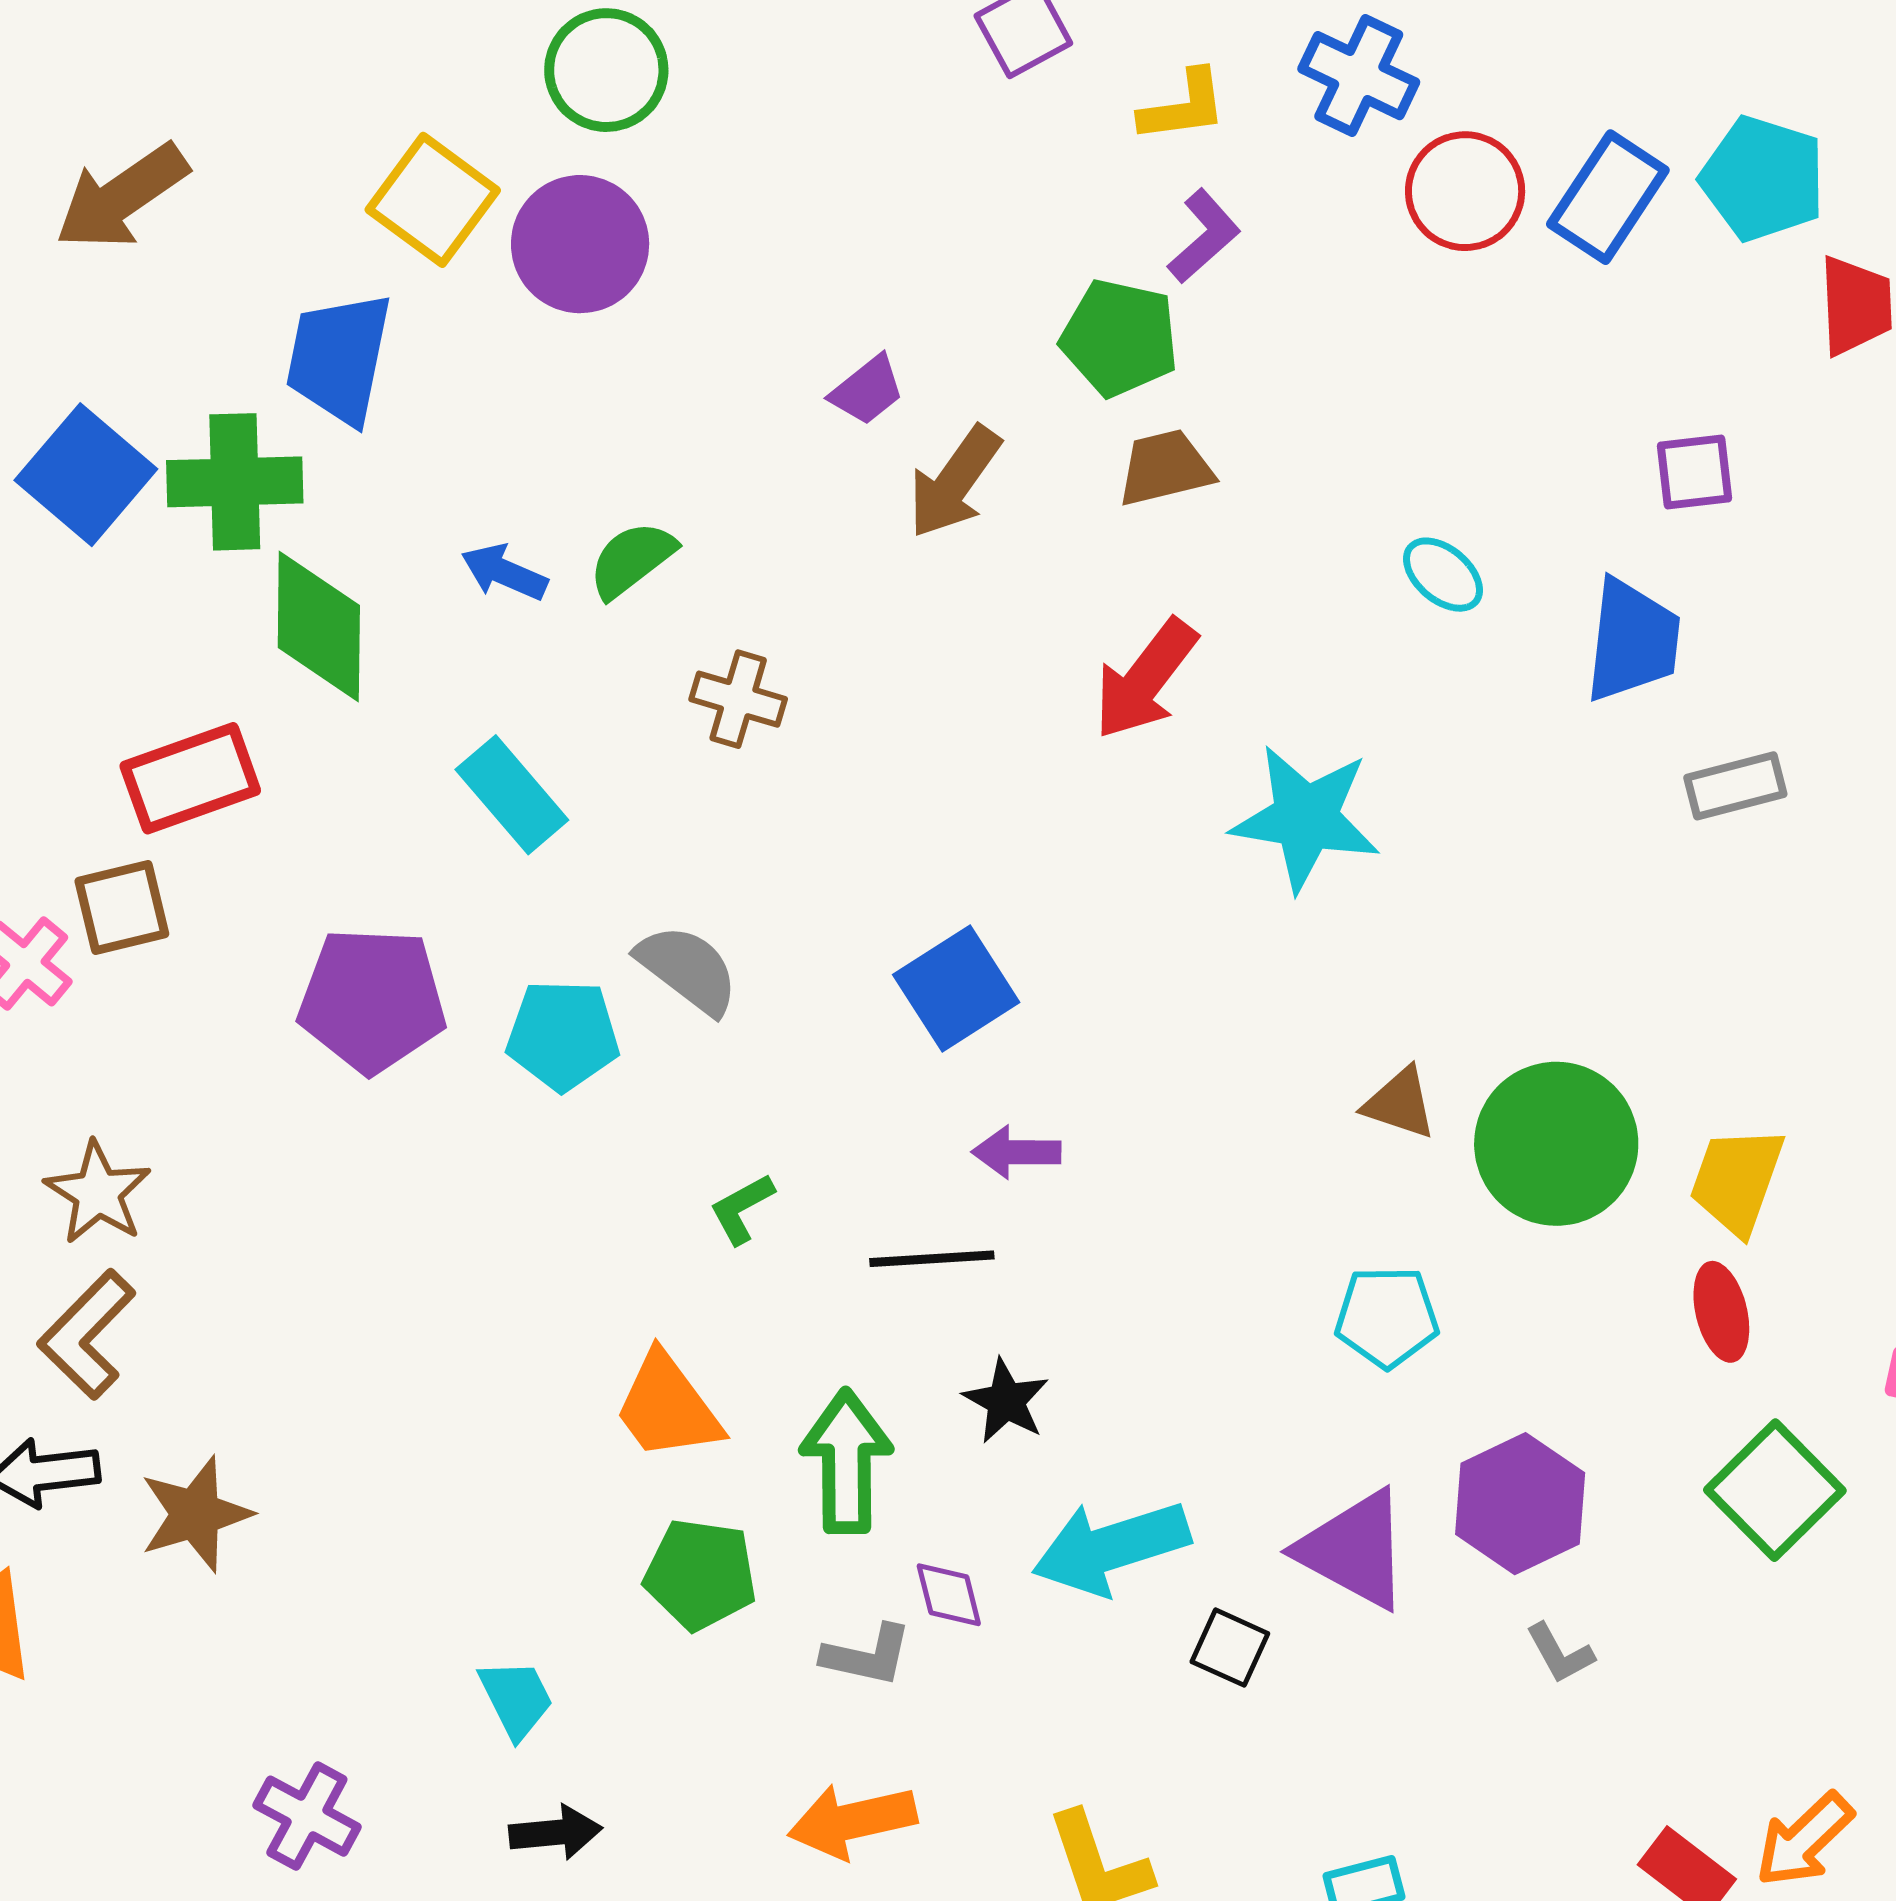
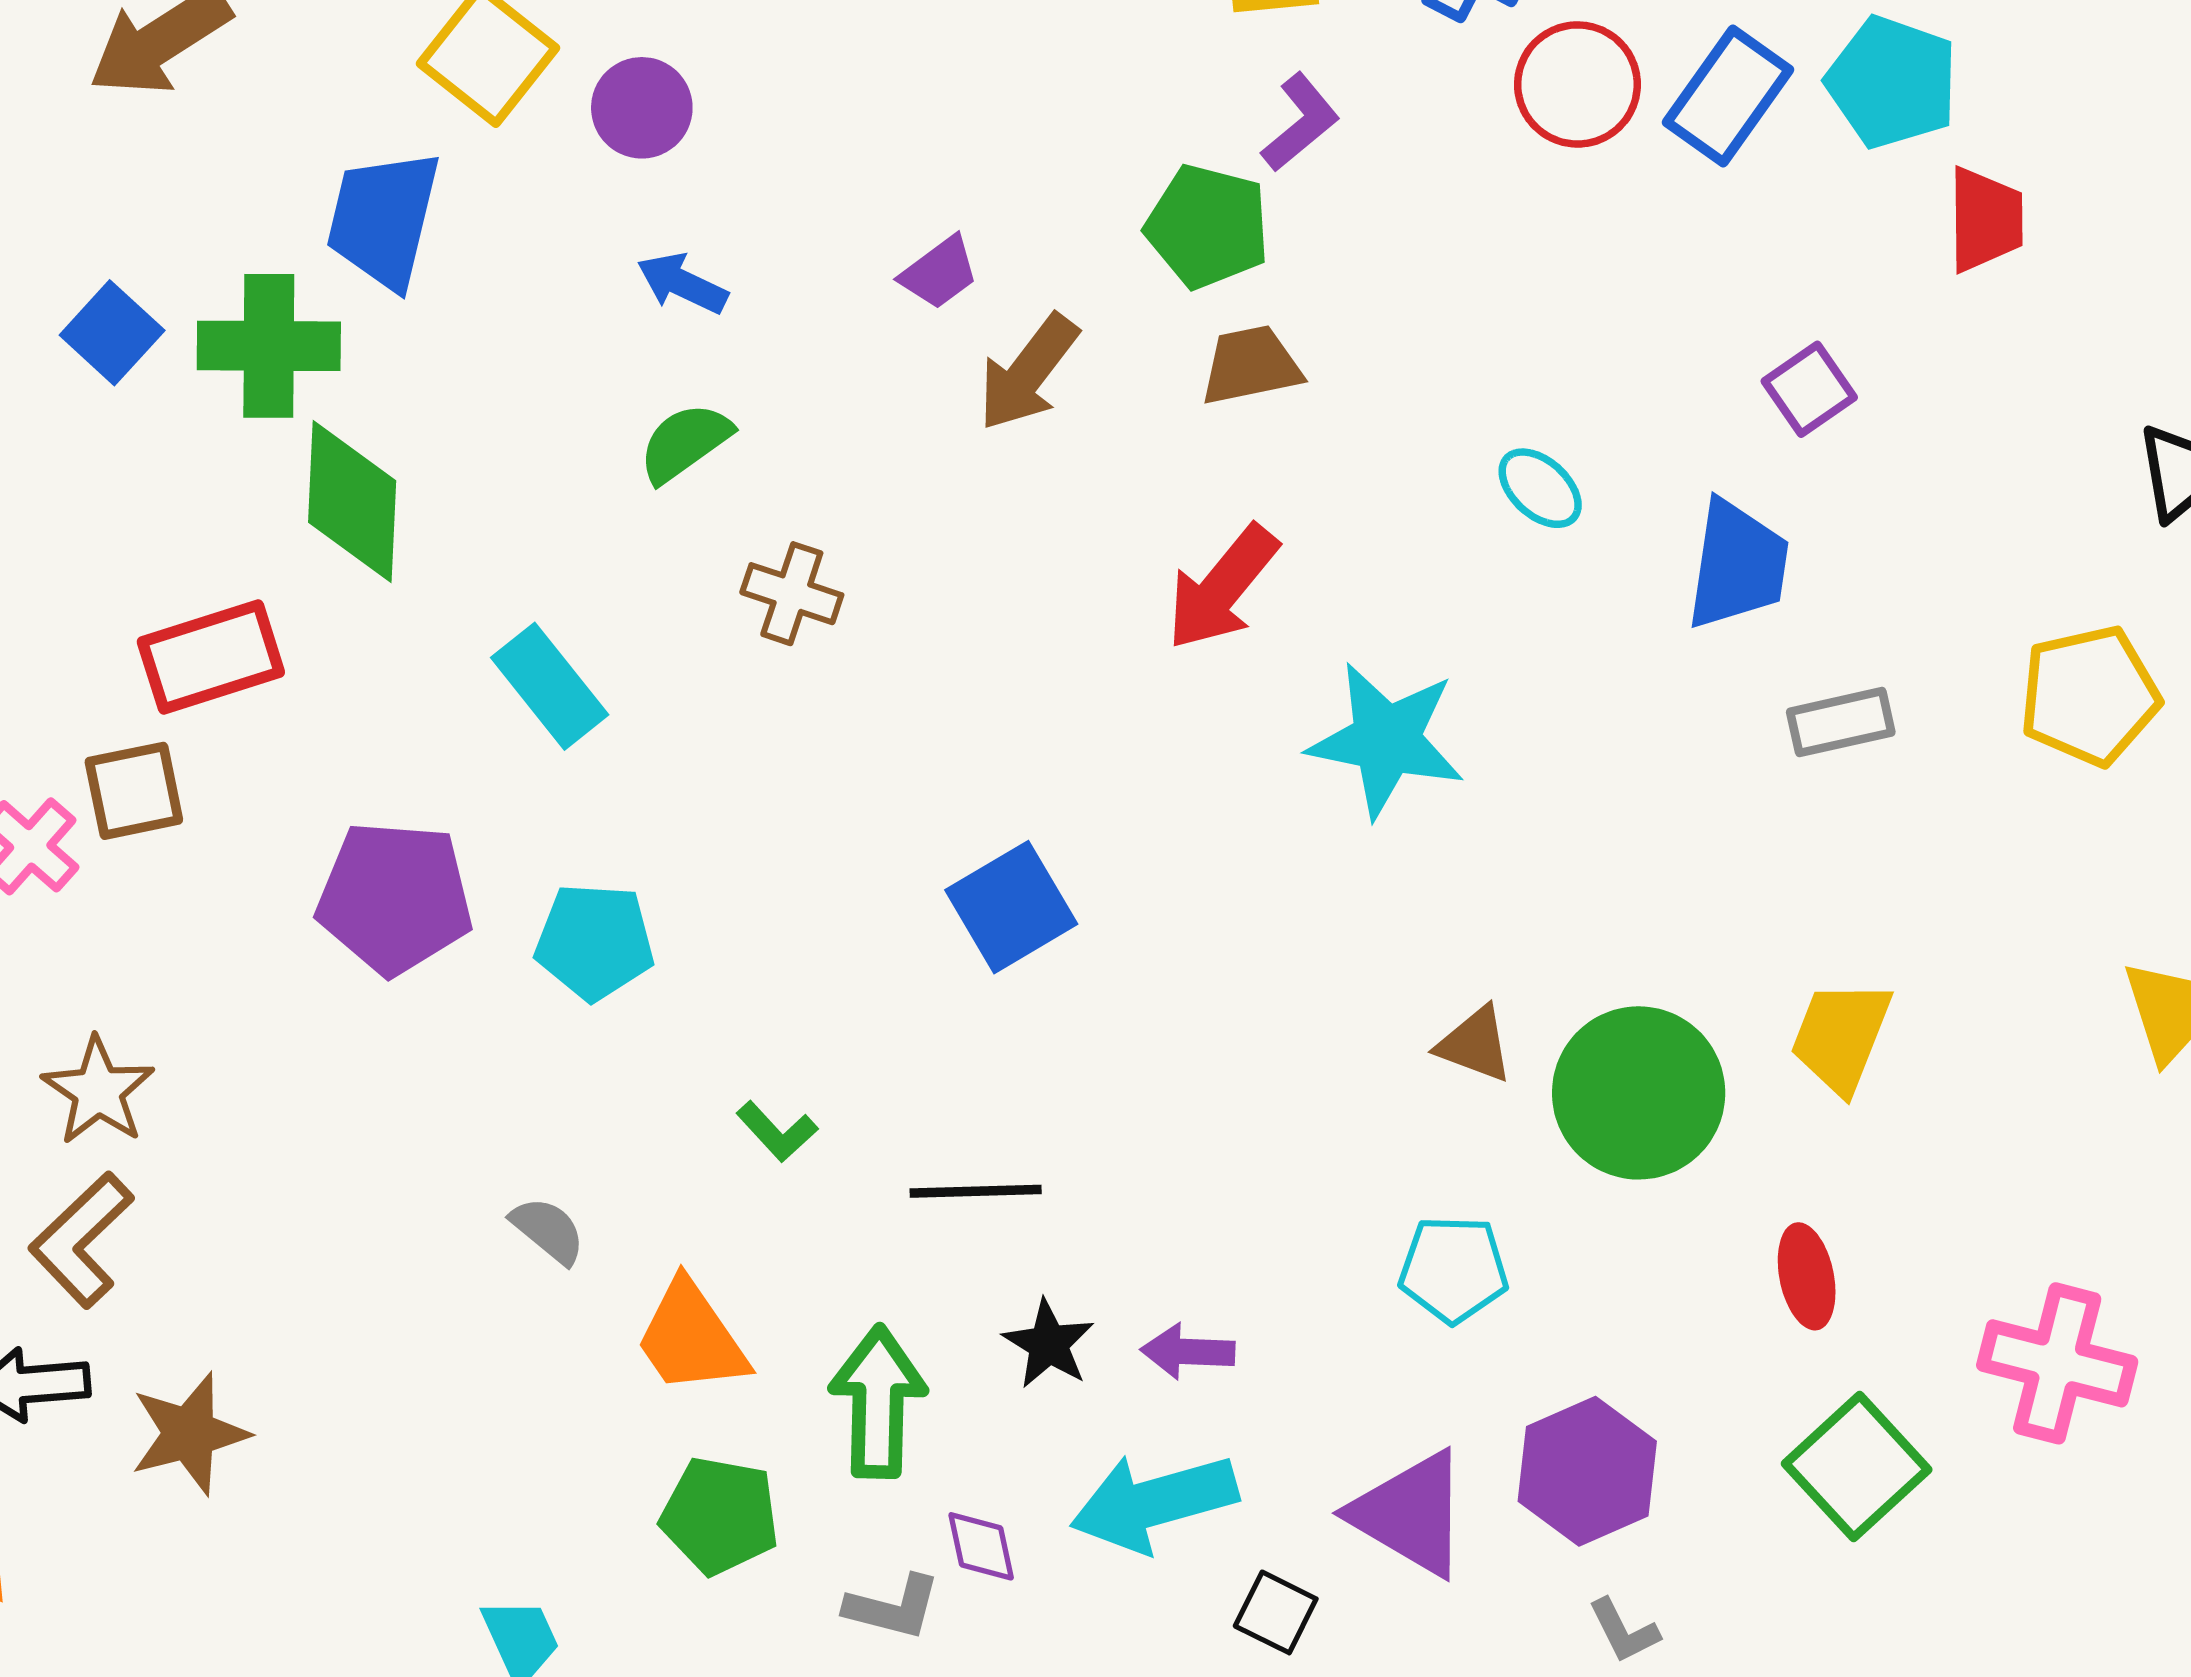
purple circle: (580, 244) -> (642, 108), size x0.7
purple square: (1694, 472) -> (1809, 389), turned -30
blue square: (86, 475) -> (112, 333), size x0.7
blue arrow: (504, 572) -> (682, 283), moved
gray semicircle: (688, 969) -> (548, 1230), moved, size x0.7
purple arrow: (1016, 1152) -> (1188, 1352), moved
yellow trapezoid: (1737, 1180) -> (1841, 1037), moved
green L-shape: (742, 1209) -> (777, 1131), turned -106

